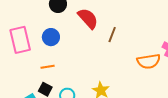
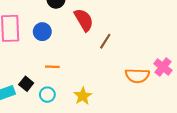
orange line: (48, 67) -> (52, 67), moved

